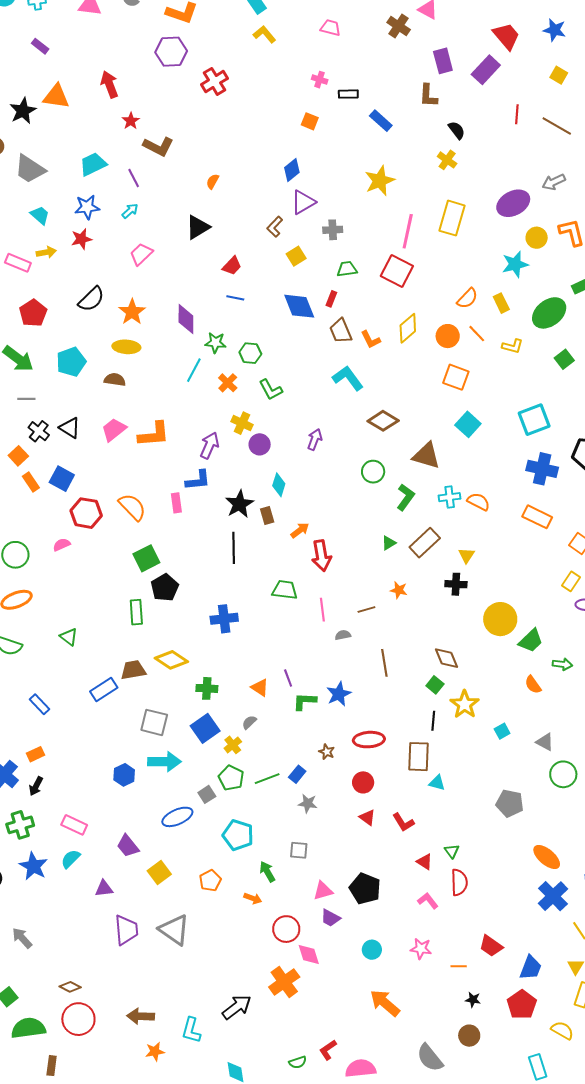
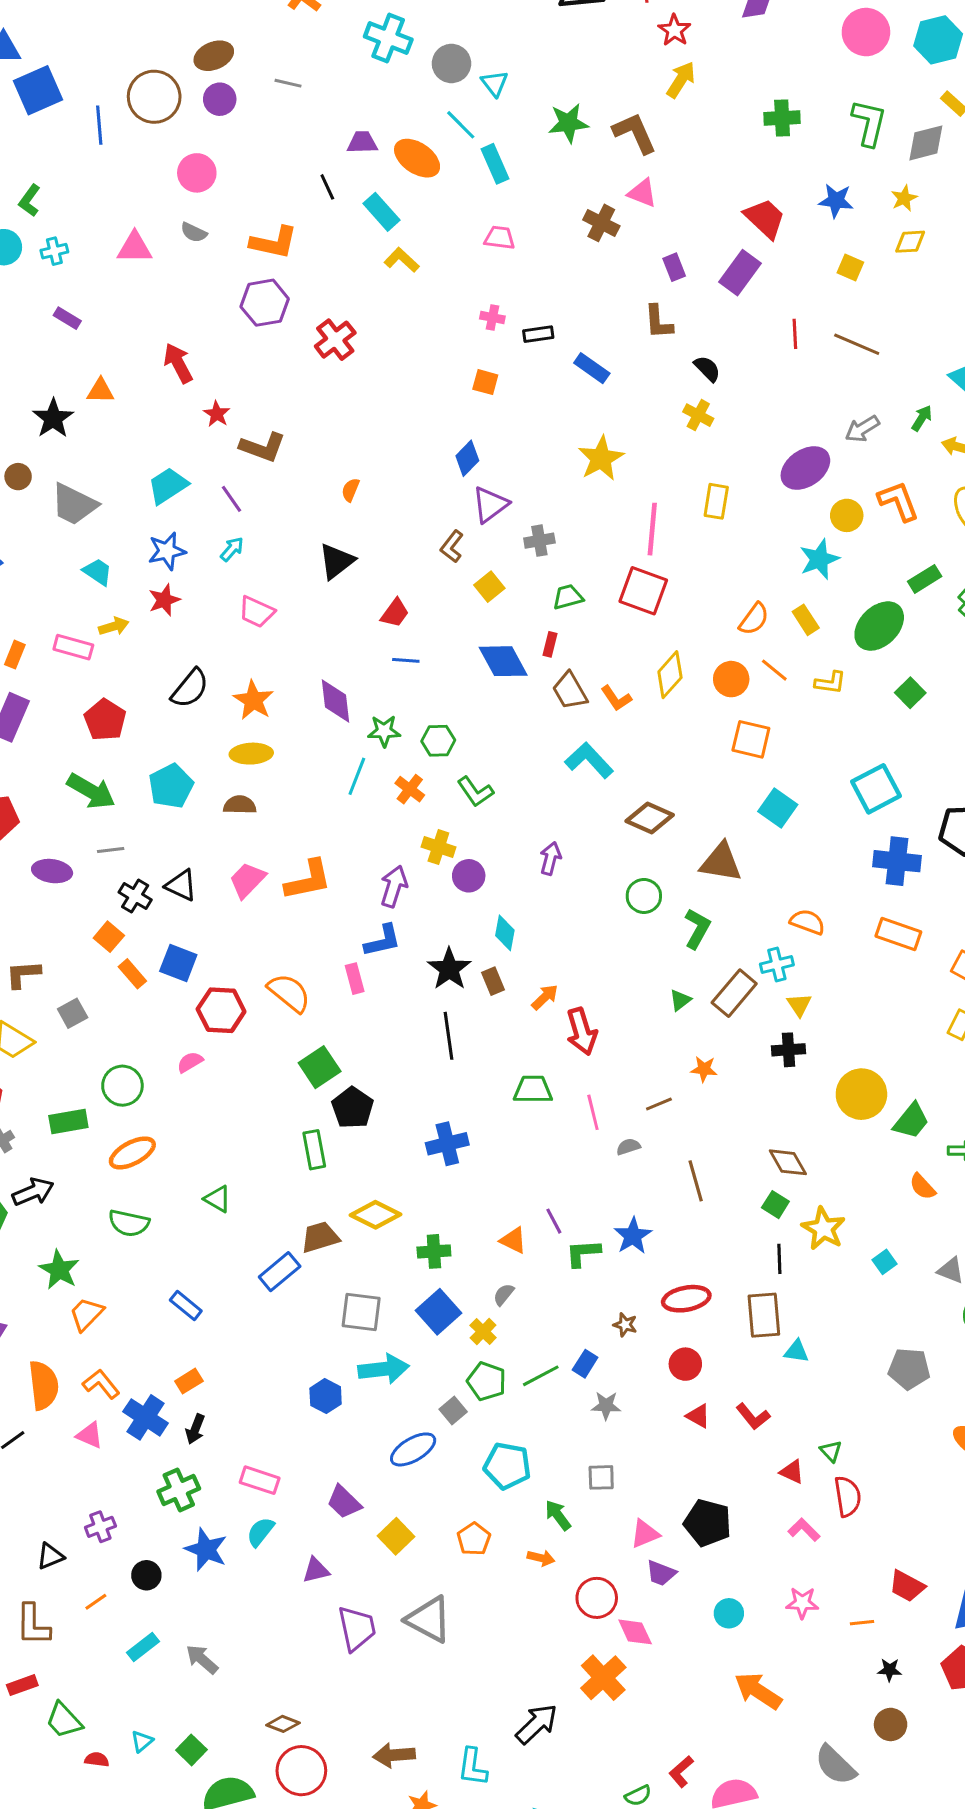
purple rectangle: (443, 61) -> (674, 267), size x0.7
orange triangle: (56, 96) -> (100, 391), size x0.7
yellow rectangle: (452, 218) -> (716, 501), size x0.7
pink trapezoid: (141, 254) -> (257, 612), turned -105
cyan cross: (450, 497) -> (777, 964), moved

